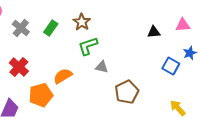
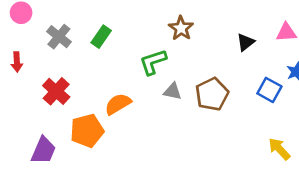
brown star: (82, 22) -> (181, 28), moved
black triangle: (154, 32) -> (246, 42), turned -32
brown pentagon: (127, 92) -> (212, 94), moved

